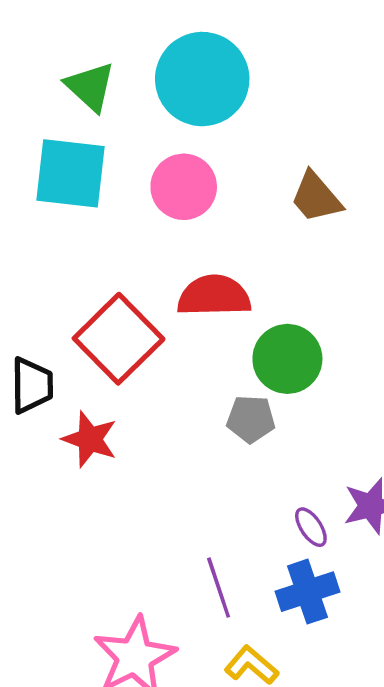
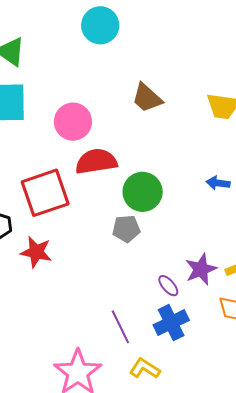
cyan circle: (202, 79) -> (100, 25), moved, size x0.7
pink circle: (184, 187) -> (73, 122), moved
red square: (119, 339) -> (45, 193), turned 33

